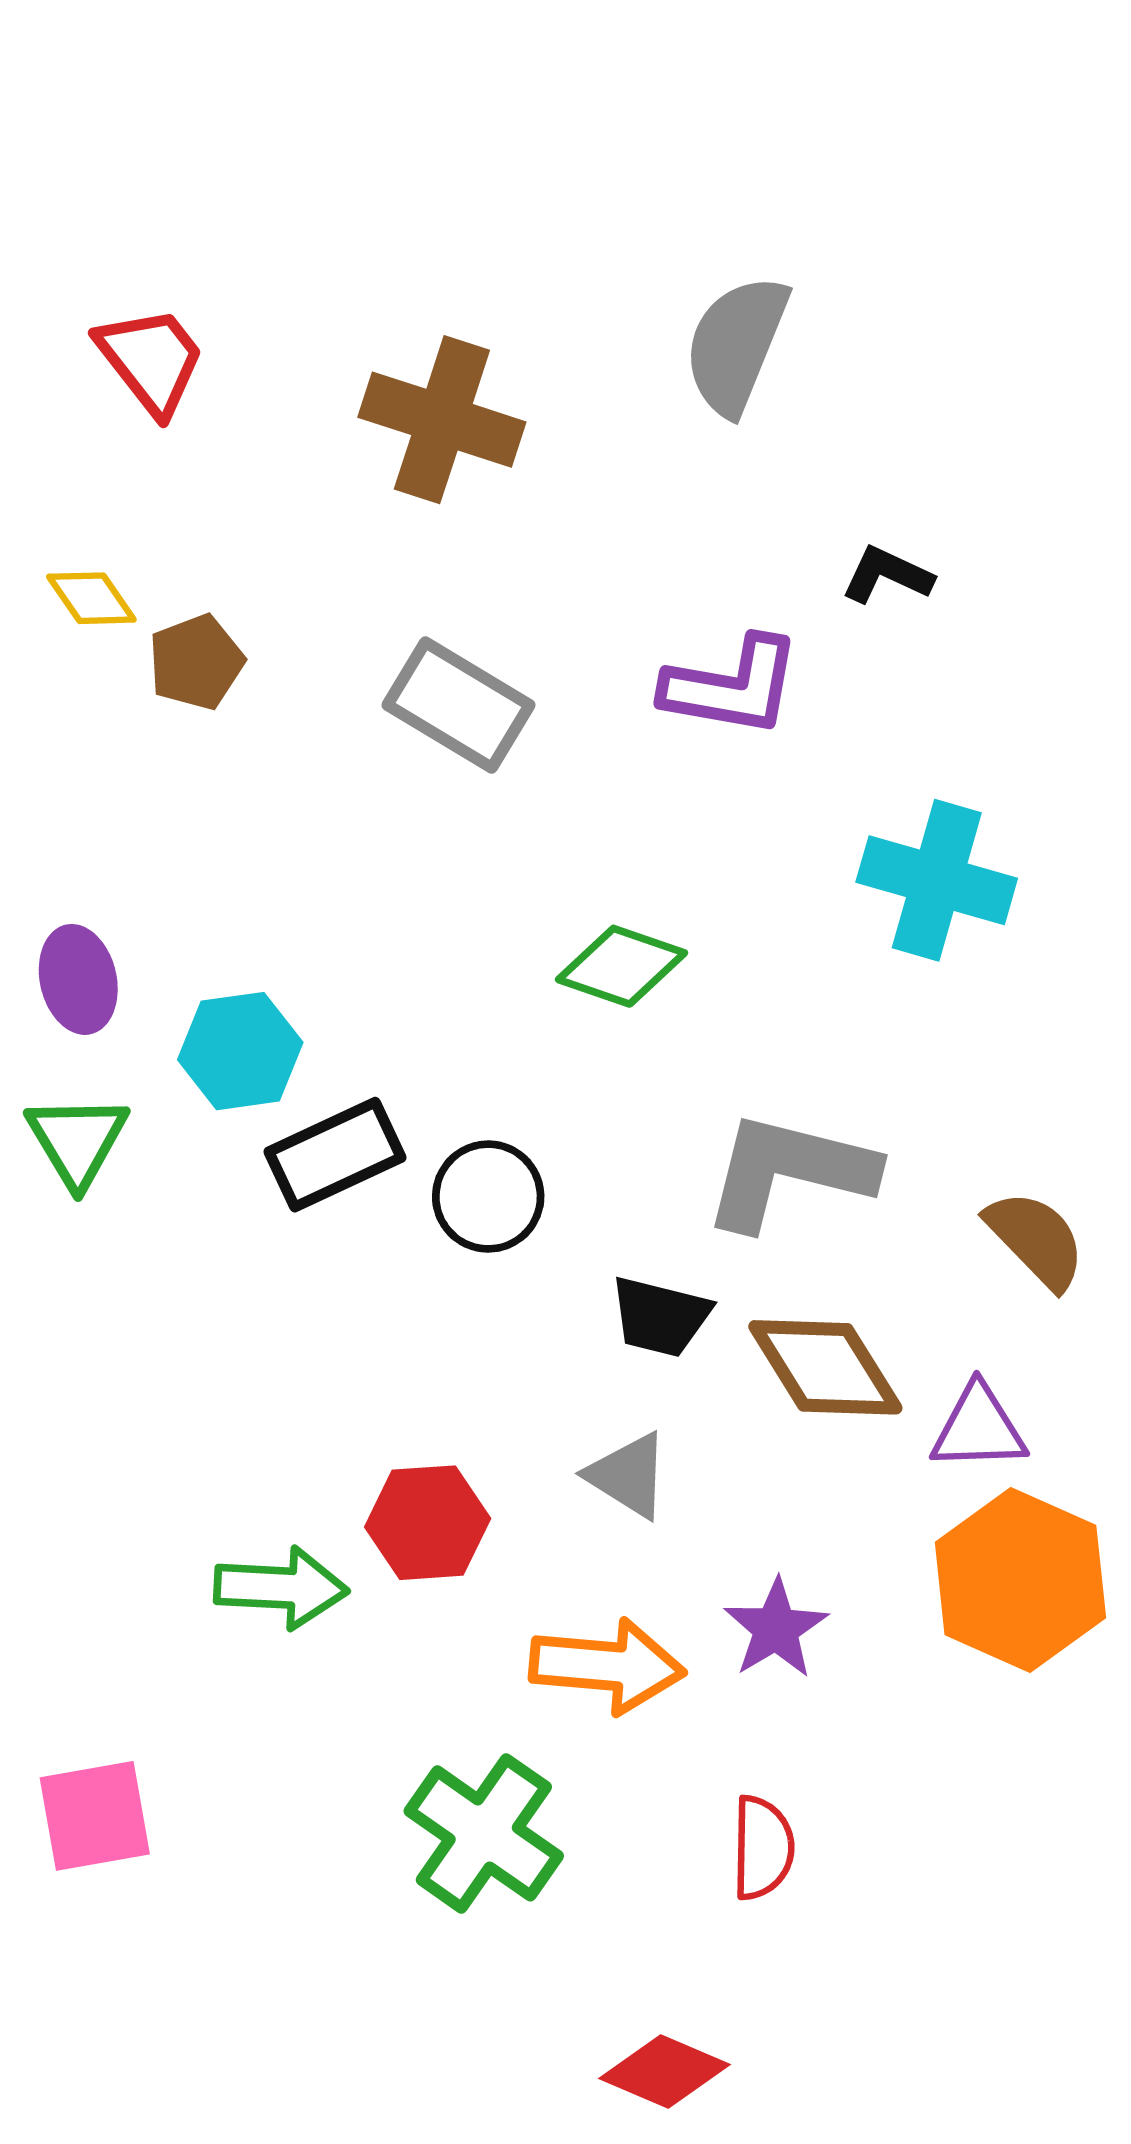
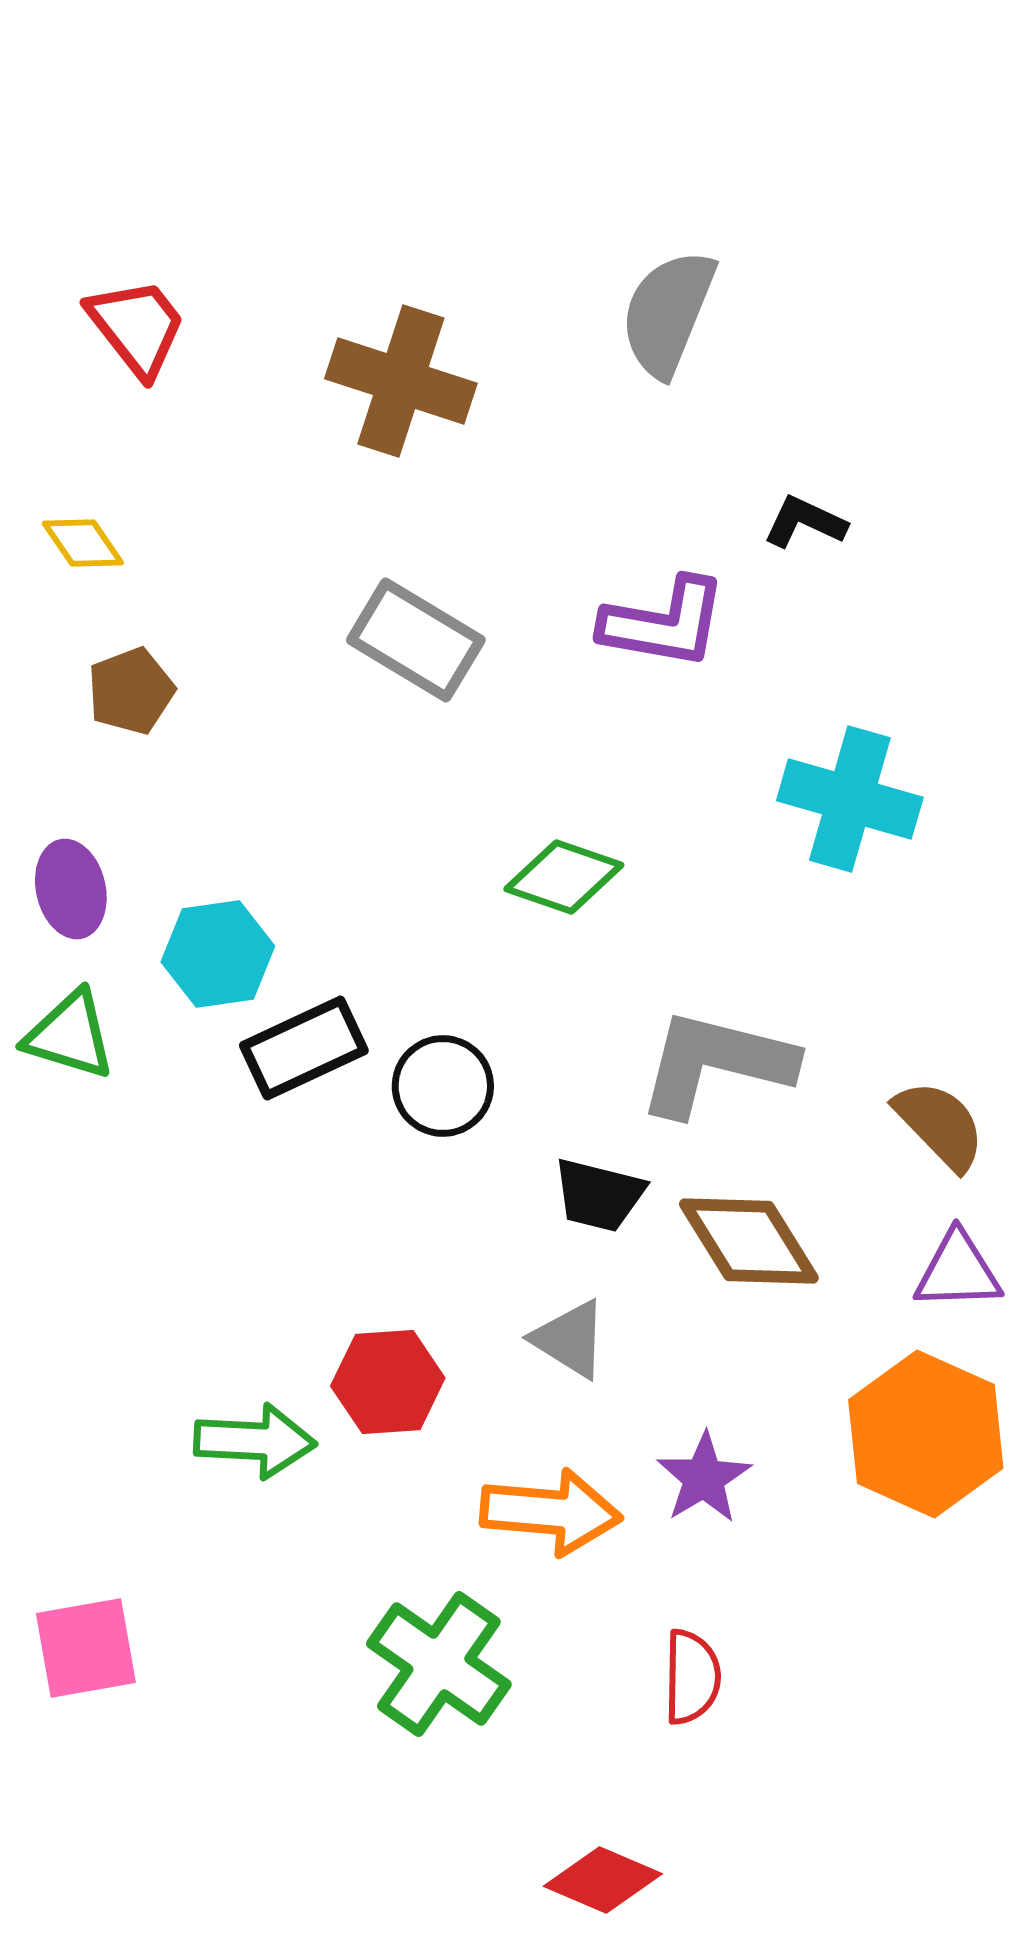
brown pentagon: (196, 662) -> (131, 691), moved
green triangle: (77, 1140) -> (70, 1035), turned -42
purple triangle: (979, 1428) -> (958, 1271), moved

